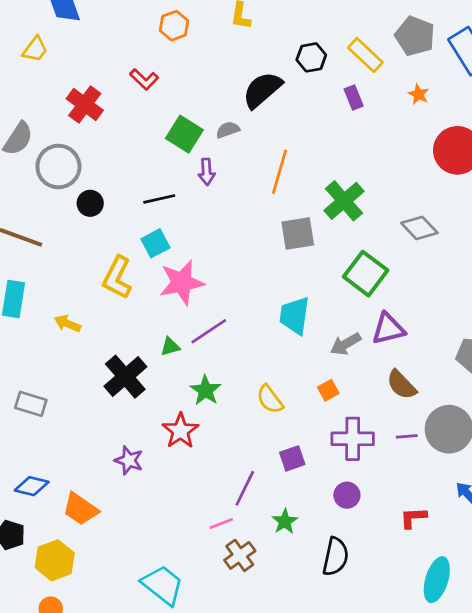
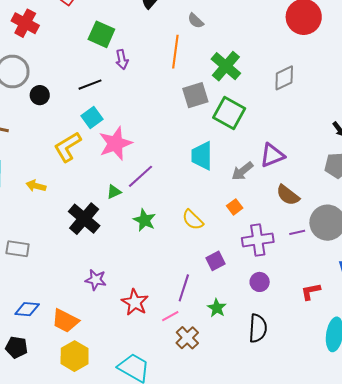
gray semicircle: (228, 130) -> (196, 21), moved, turned -108
gray diamond: (419, 228) -> (284, 78), turned -64
green square: (366, 274) -> (229, 113), moved
yellow L-shape: (117, 278) -> (68, 147), turned 40
red star: (180, 431) -> (135, 302), moved
yellow hexagon: (55, 560) -> (75, 356), moved

